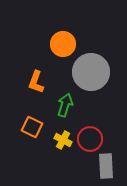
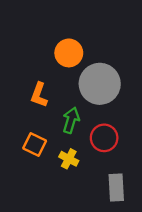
red circle: (90, 139) -> (104, 138), moved

